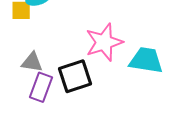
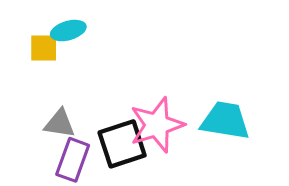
pink star: (104, 42) -> (157, 125), moved

